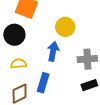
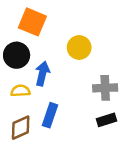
blue arrow: (53, 51) -> (42, 73), moved

